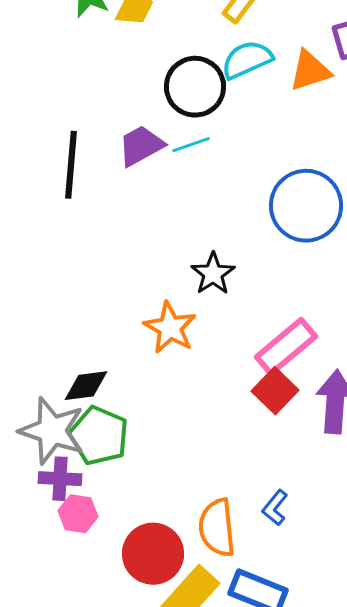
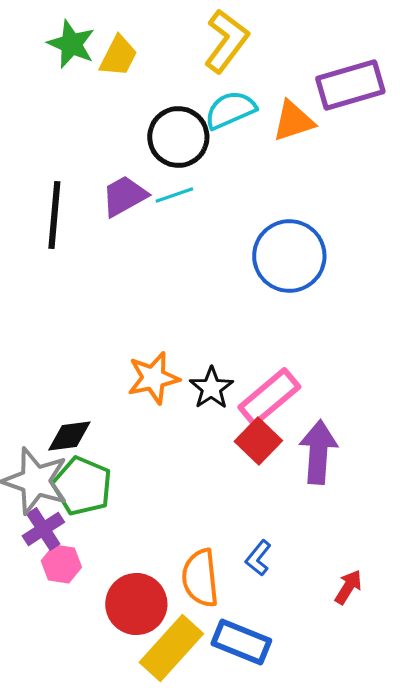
black star: (213, 274) -> (211, 388), moved
orange star: (170, 328) -> (153, 378), turned 30
purple cross: (60, 479) -> (43, 529), turned -36

